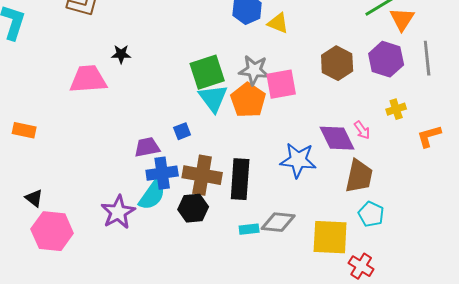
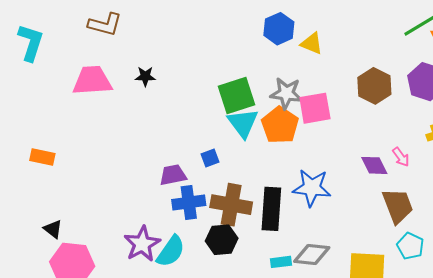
pink trapezoid: (88, 79) -> (92, 81), moved
purple diamond: (337, 138) -> (374, 165), size x0.7
blue star: (298, 160) -> (312, 188), moved
brown trapezoid: (359, 176) -> (398, 206), turned -33
cyan semicircle: (152, 195) -> (171, 251), moved

